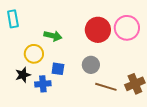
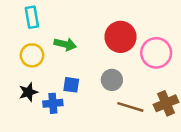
cyan rectangle: (13, 19) -> (32, 17), moved
pink circle: (127, 28) -> (156, 53), moved
yellow circle: (34, 54) -> (32, 55), moved

